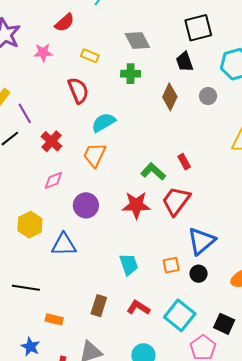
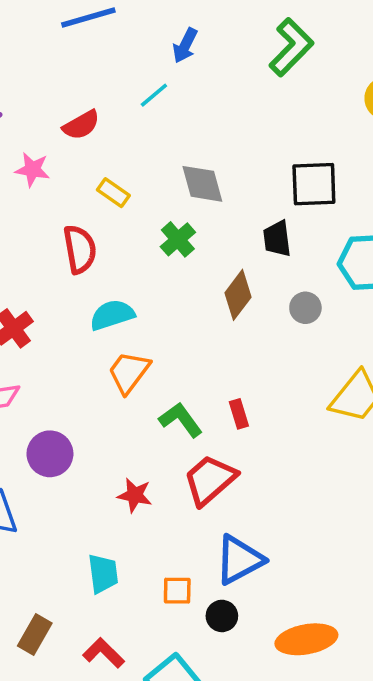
green cross: (131, 74) -> (178, 239), turned 36
orange trapezoid: (95, 155) -> (129, 372), moved
red star: (136, 205) -> (135, 495), moved, size x0.7

